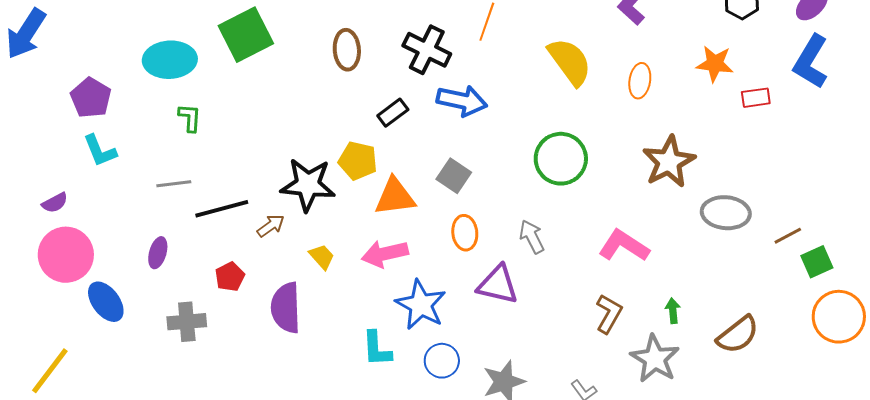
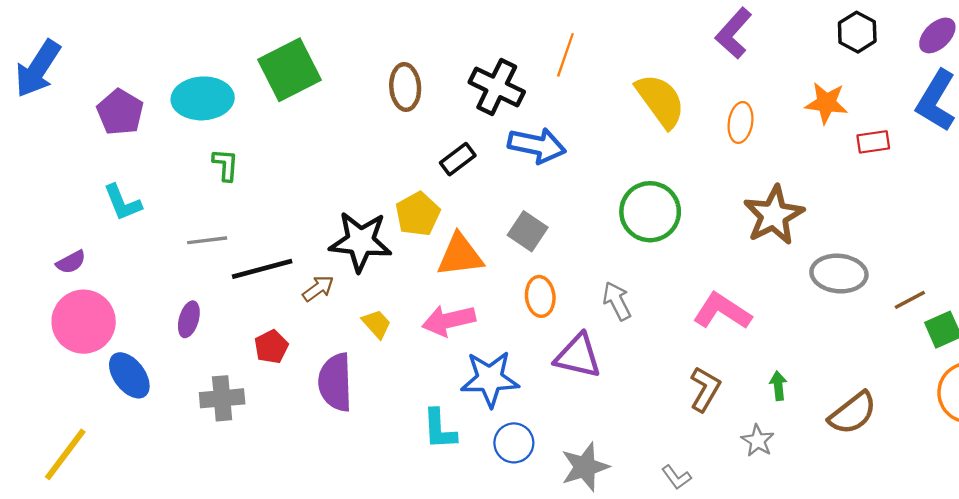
purple pentagon: (91, 98) -> (120, 112), moved
yellow pentagon: (358, 161) -> (418, 214), turned 30
blue star: (421, 305) -> (490, 379), turned -30
gray star: (655, 359) -> (758, 441), size x0.6

